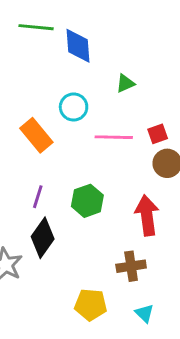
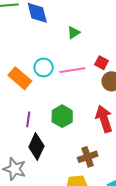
cyan circle: (74, 107) -> (44, 67), moved
red square: (158, 134) -> (102, 63), turned -32
brown cross: (131, 266) -> (88, 157), moved

